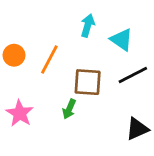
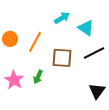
cyan arrow: (88, 25) -> (62, 18), turned 42
green arrow: (69, 109) -> (38, 77), moved
black triangle: (137, 129) -> (97, 91), turned -30

